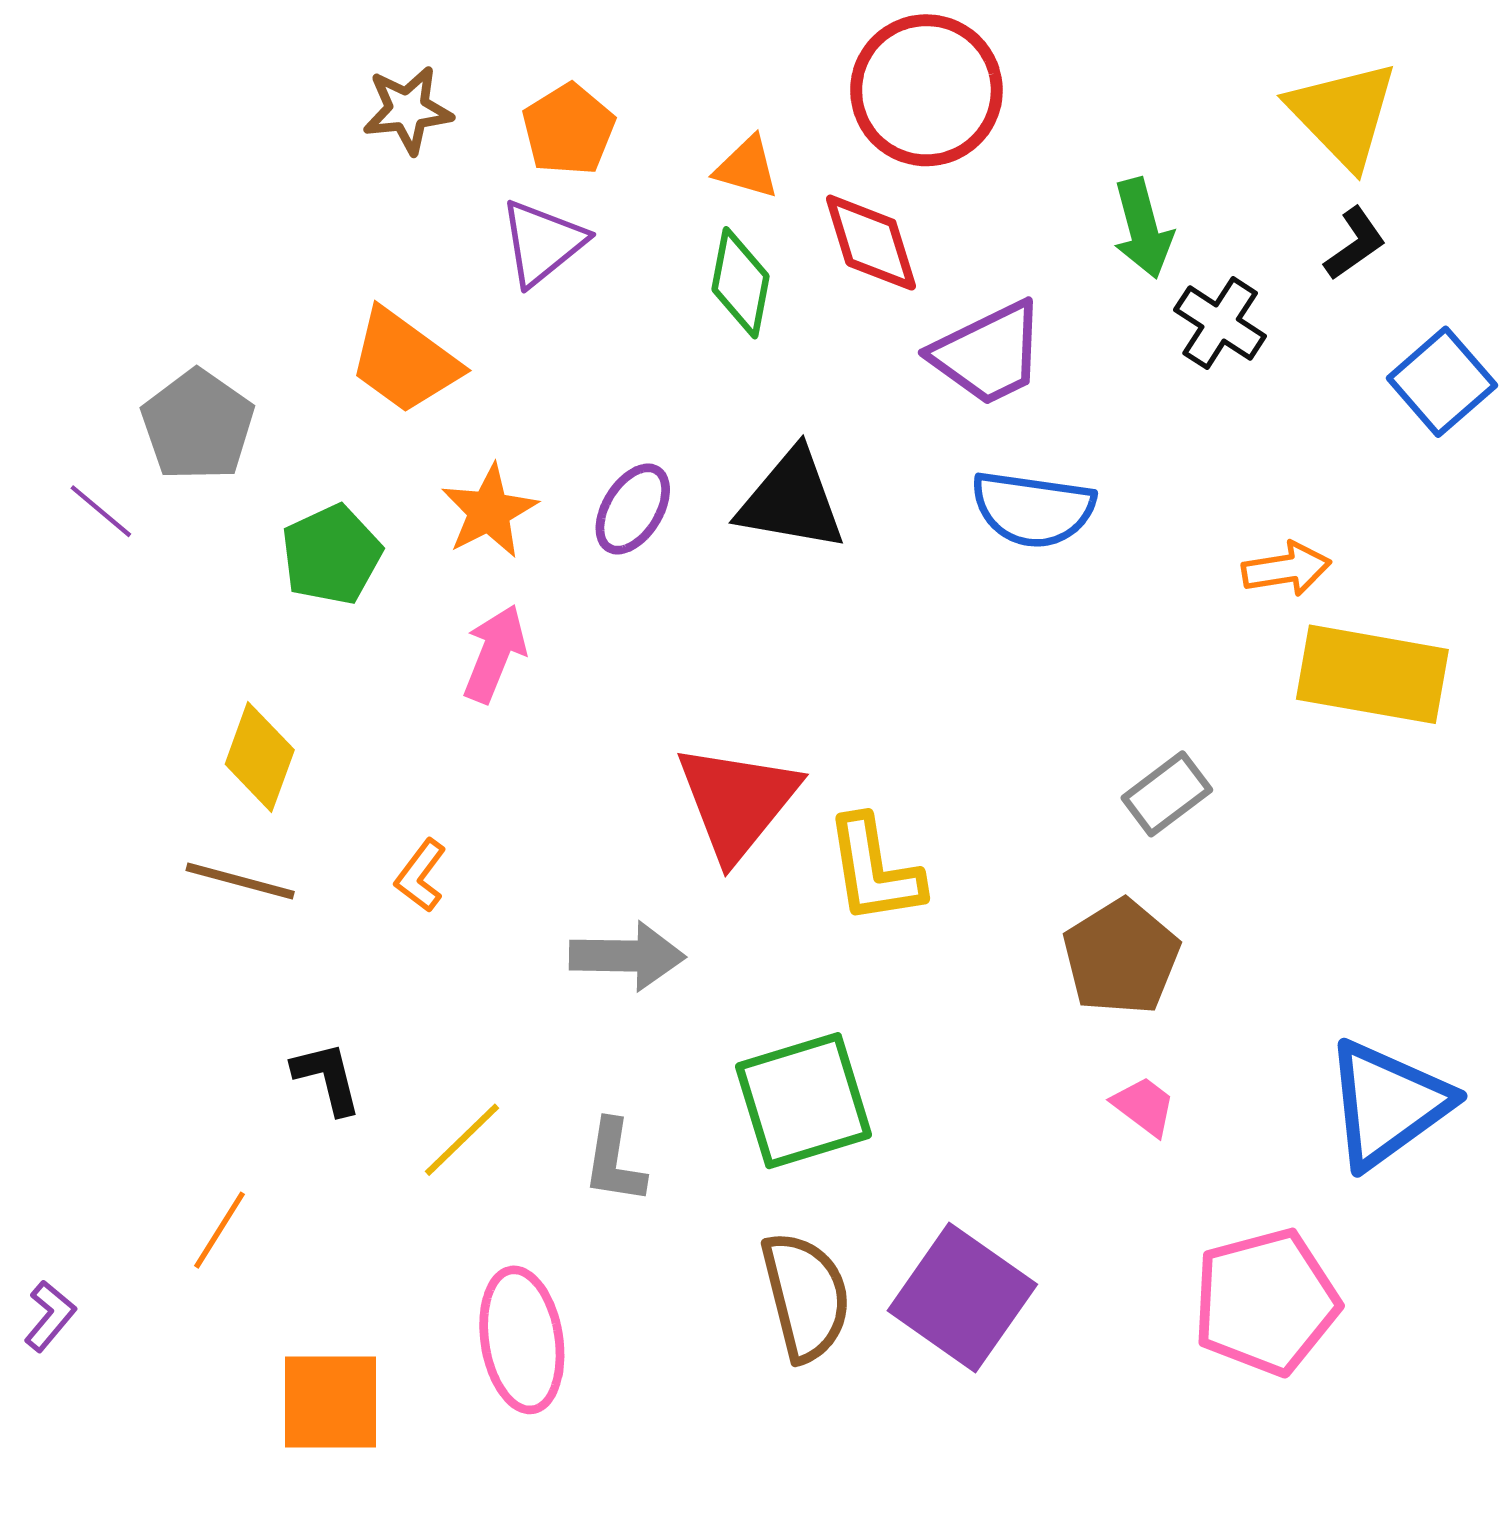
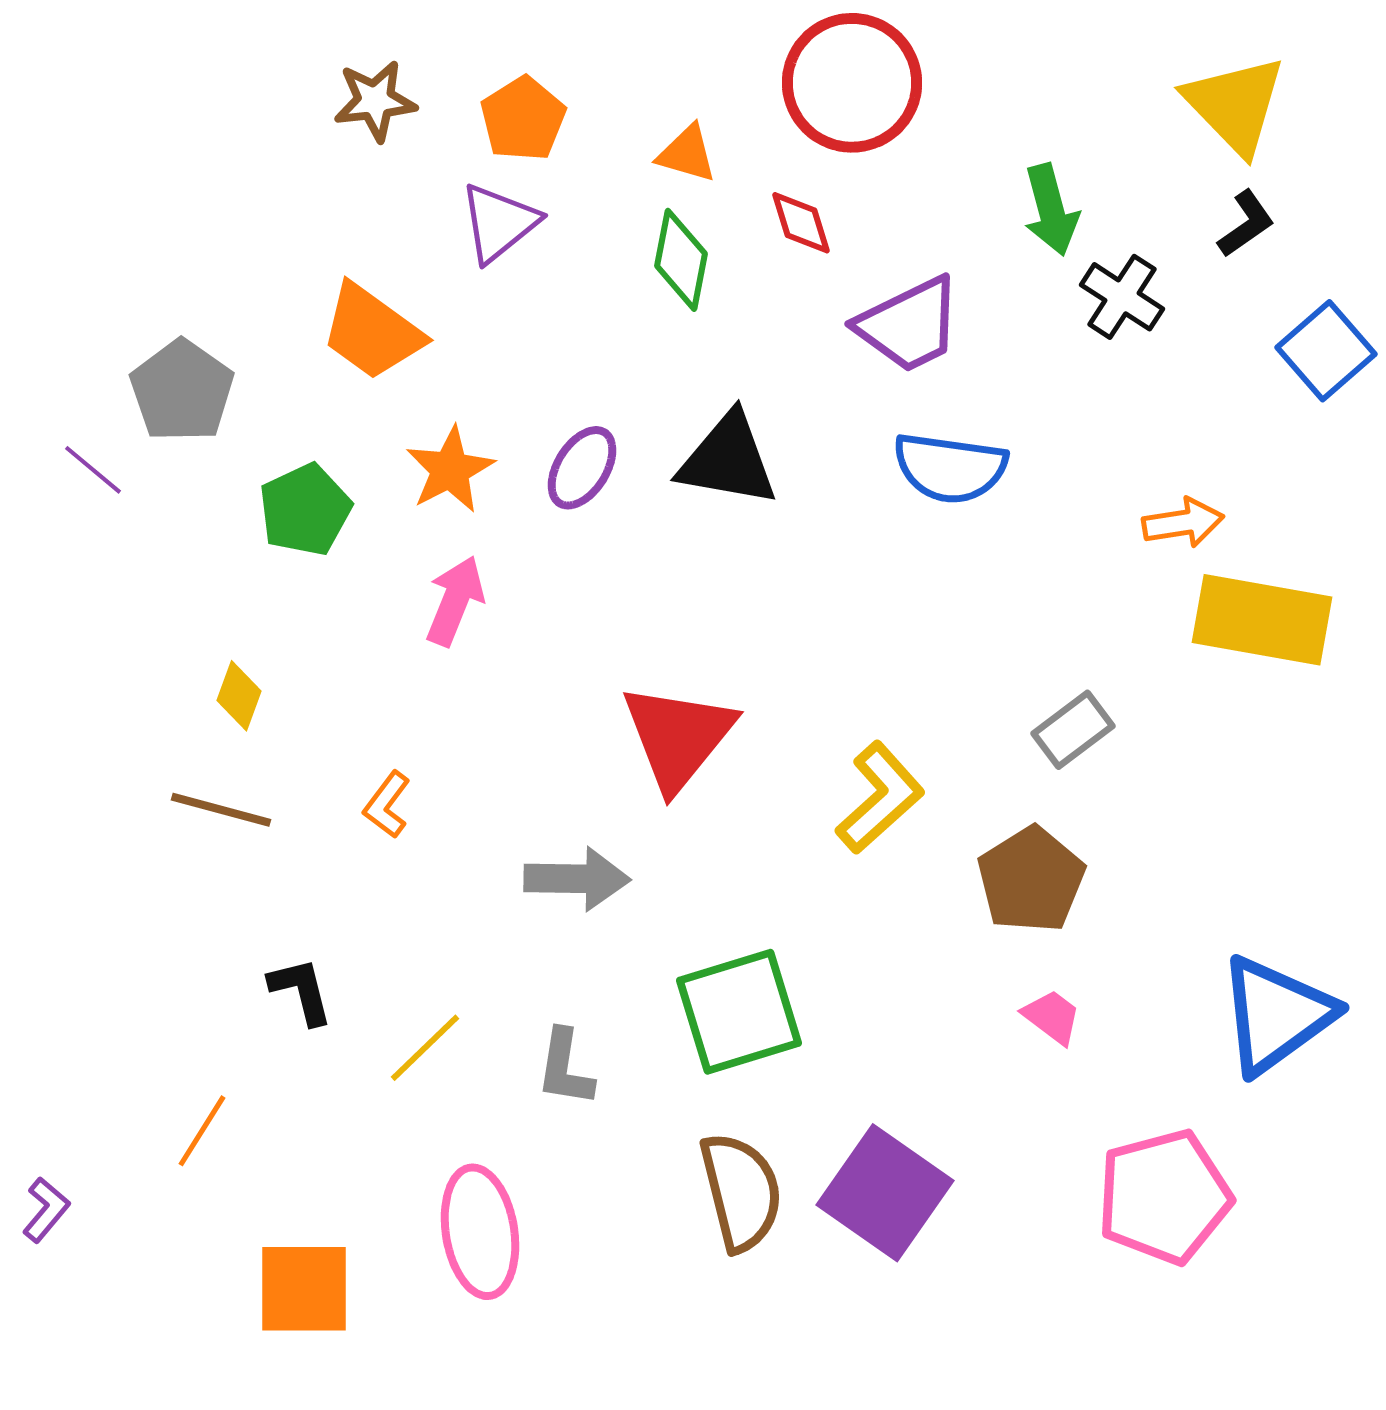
red diamond: (871, 243) -> (801, 223), size x0.7
yellow diamond: (260, 757) -> (239, 696), size x0.7
yellow L-shape: (874, 870) -> (880, 798), moved, turned -123

